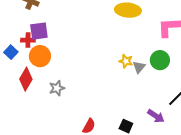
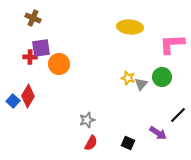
blue square: (11, 52) -> (13, 101), moved
orange circle: (40, 56) -> (59, 64), moved
gray star: (57, 88) -> (87, 120), moved

